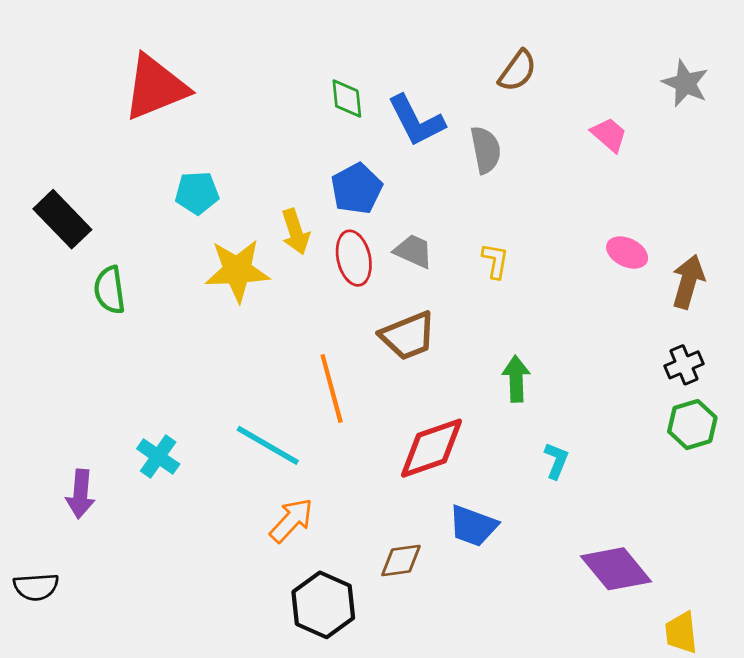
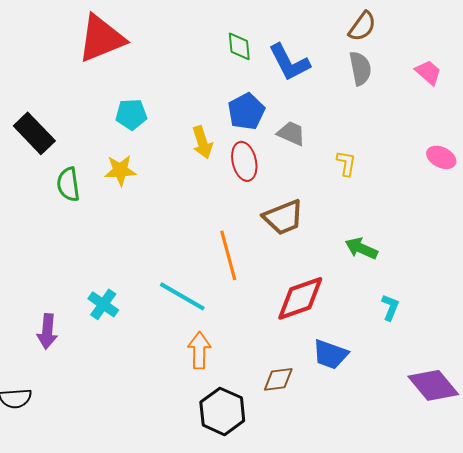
gray semicircle: (486, 150) -> (360, 68), moved
gray trapezoid: (413, 251) -> (291, 133), moved
yellow star: (237, 271) -> (120, 170), moved, size x0.7
green arrow: (516, 379) -> (361, 248), turned -64
orange arrow: (291, 520) -> (199, 350), turned -42

